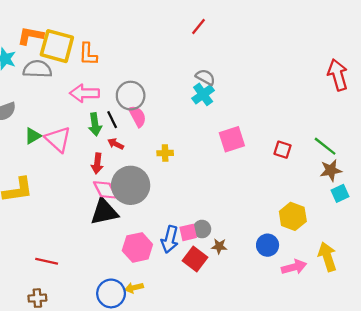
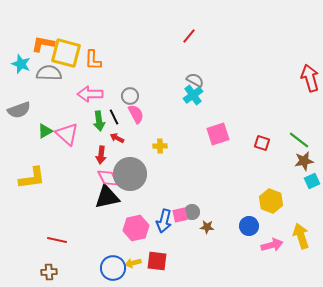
gray circle: (131, 96) -> (130, 96), size x0.7
red square: (195, 259) -> (157, 261), moved, turned -30

